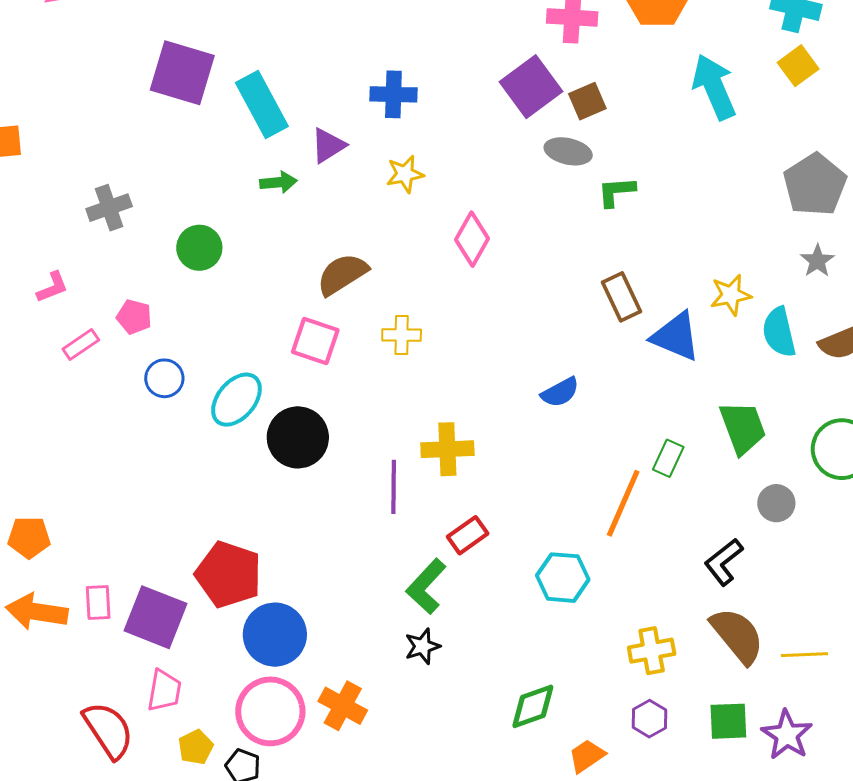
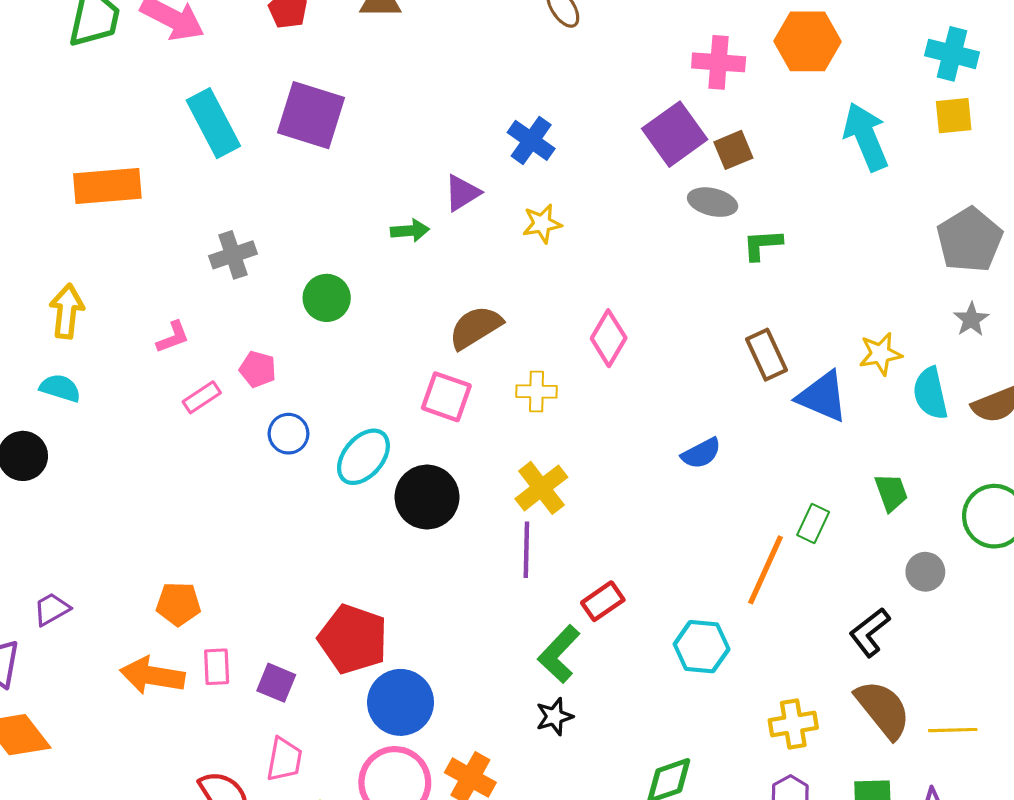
yellow square: (798, 66) -> (954, 116), turned 30
blue cross: (393, 94) -> (531, 140), turned 33
cyan rectangle: (262, 104) -> (213, 123), moved
pink diamond: (472, 239) -> (609, 338), moved
green trapezoid: (743, 428) -> (891, 492), size x0.7
yellow cross: (447, 449) -> (541, 488), moved, turned -36
orange pentagon: (29, 537) -> (178, 604), moved
purple square: (156, 617) -> (276, 683), size x0.6

